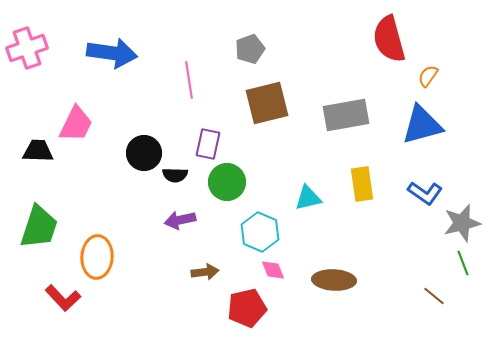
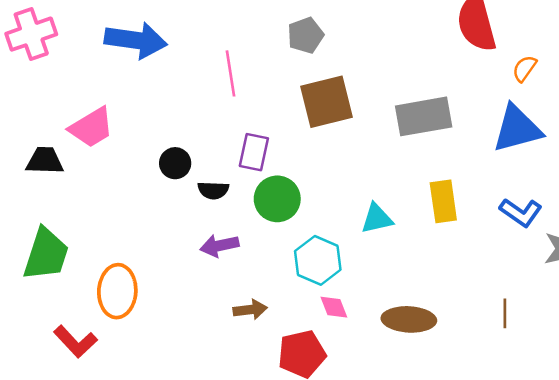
pink trapezoid: (76, 124) -> (91, 128), turned 33
black circle: (144, 153) -> (175, 163), size x0.7
brown line: (434, 296) -> (505, 313), moved, turned 50

